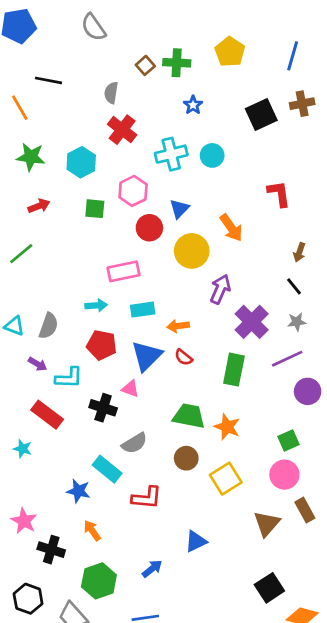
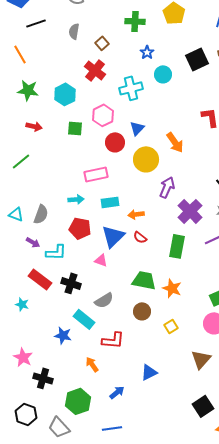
brown square: (145, 65) -> (102, 43), moved
black line: (48, 80) -> (36, 23), moved, turned -30
gray semicircle: (111, 93) -> (74, 31), moved
cyan circle: (212, 155) -> (163, 74), moved
red arrow: (39, 206) -> (34, 126), turned 35
black cross: (103, 408) -> (71, 283), moved
yellow square: (226, 479) -> (171, 326), size x0.6
orange arrow: (92, 530) -> (92, 364), moved

